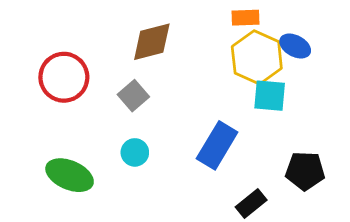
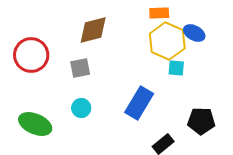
gray square: (133, 96) -> (80, 68), turned 30
cyan square: (270, 96) -> (176, 68), size x0.7

